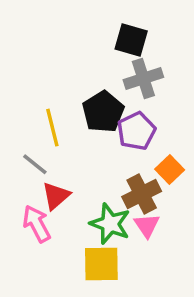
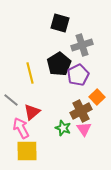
black square: (131, 40) -> (60, 23), moved
gray line: (35, 164) -> (11, 100), moved
green star: (110, 224) -> (63, 128), size x0.7
yellow square: (101, 264) -> (27, 151), moved

